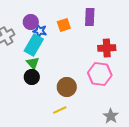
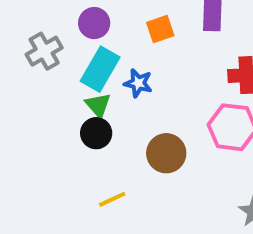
blue star: (40, 31) -> (138, 83), moved
yellow line: (60, 110) -> (112, 199), moved

